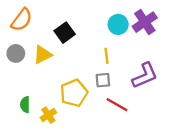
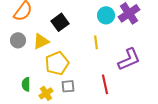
gray square: (103, 80) -> (68, 86), moved
yellow pentagon: (74, 93) -> (57, 63), moved
red line: (117, 105) -> (105, 84), turned 48

